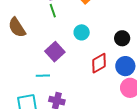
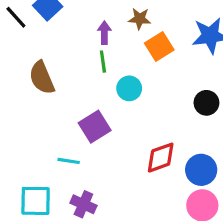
cyan circle: (82, 32) -> (129, 88), moved
black circle: (122, 38) -> (206, 103), moved

